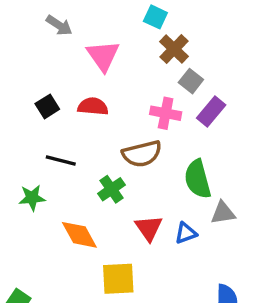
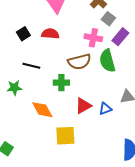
green semicircle: (198, 179) -> (107, 61), moved
green cross: (112, 189) -> (61, 83), turned 35
red triangle: (149, 228) -> (83, 106), turned 36

